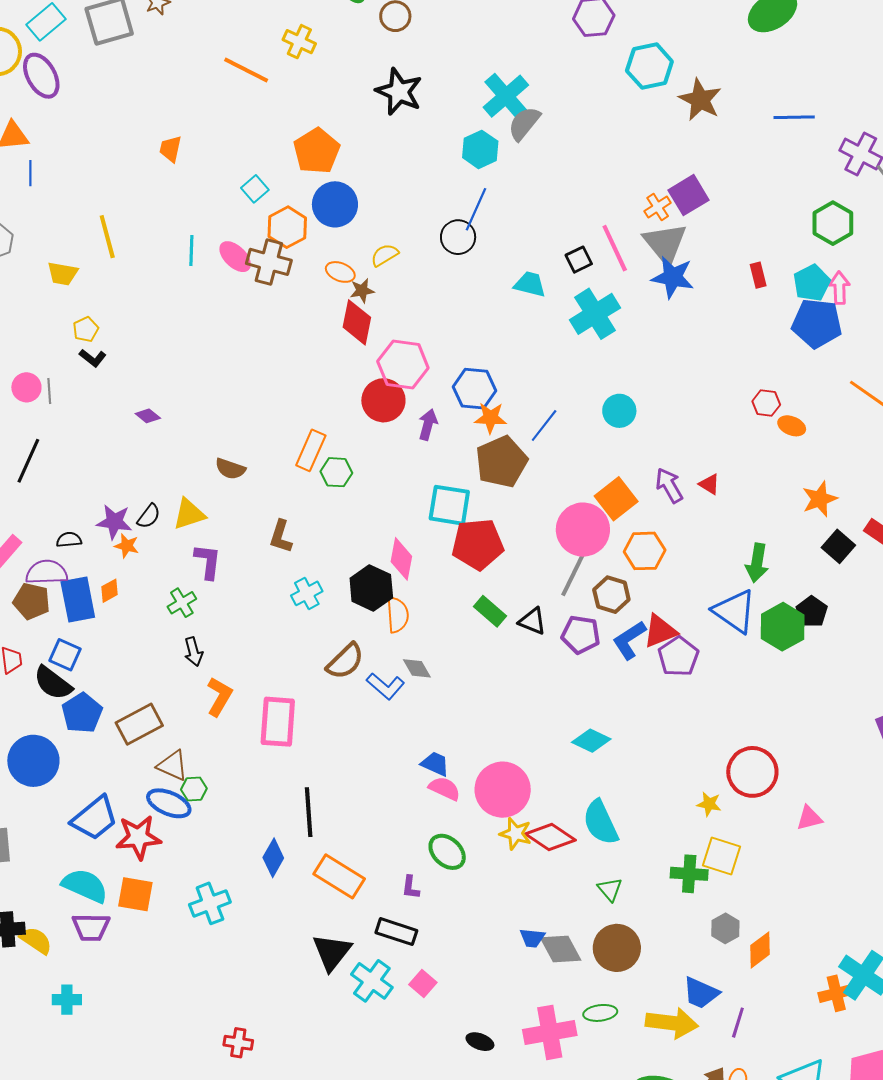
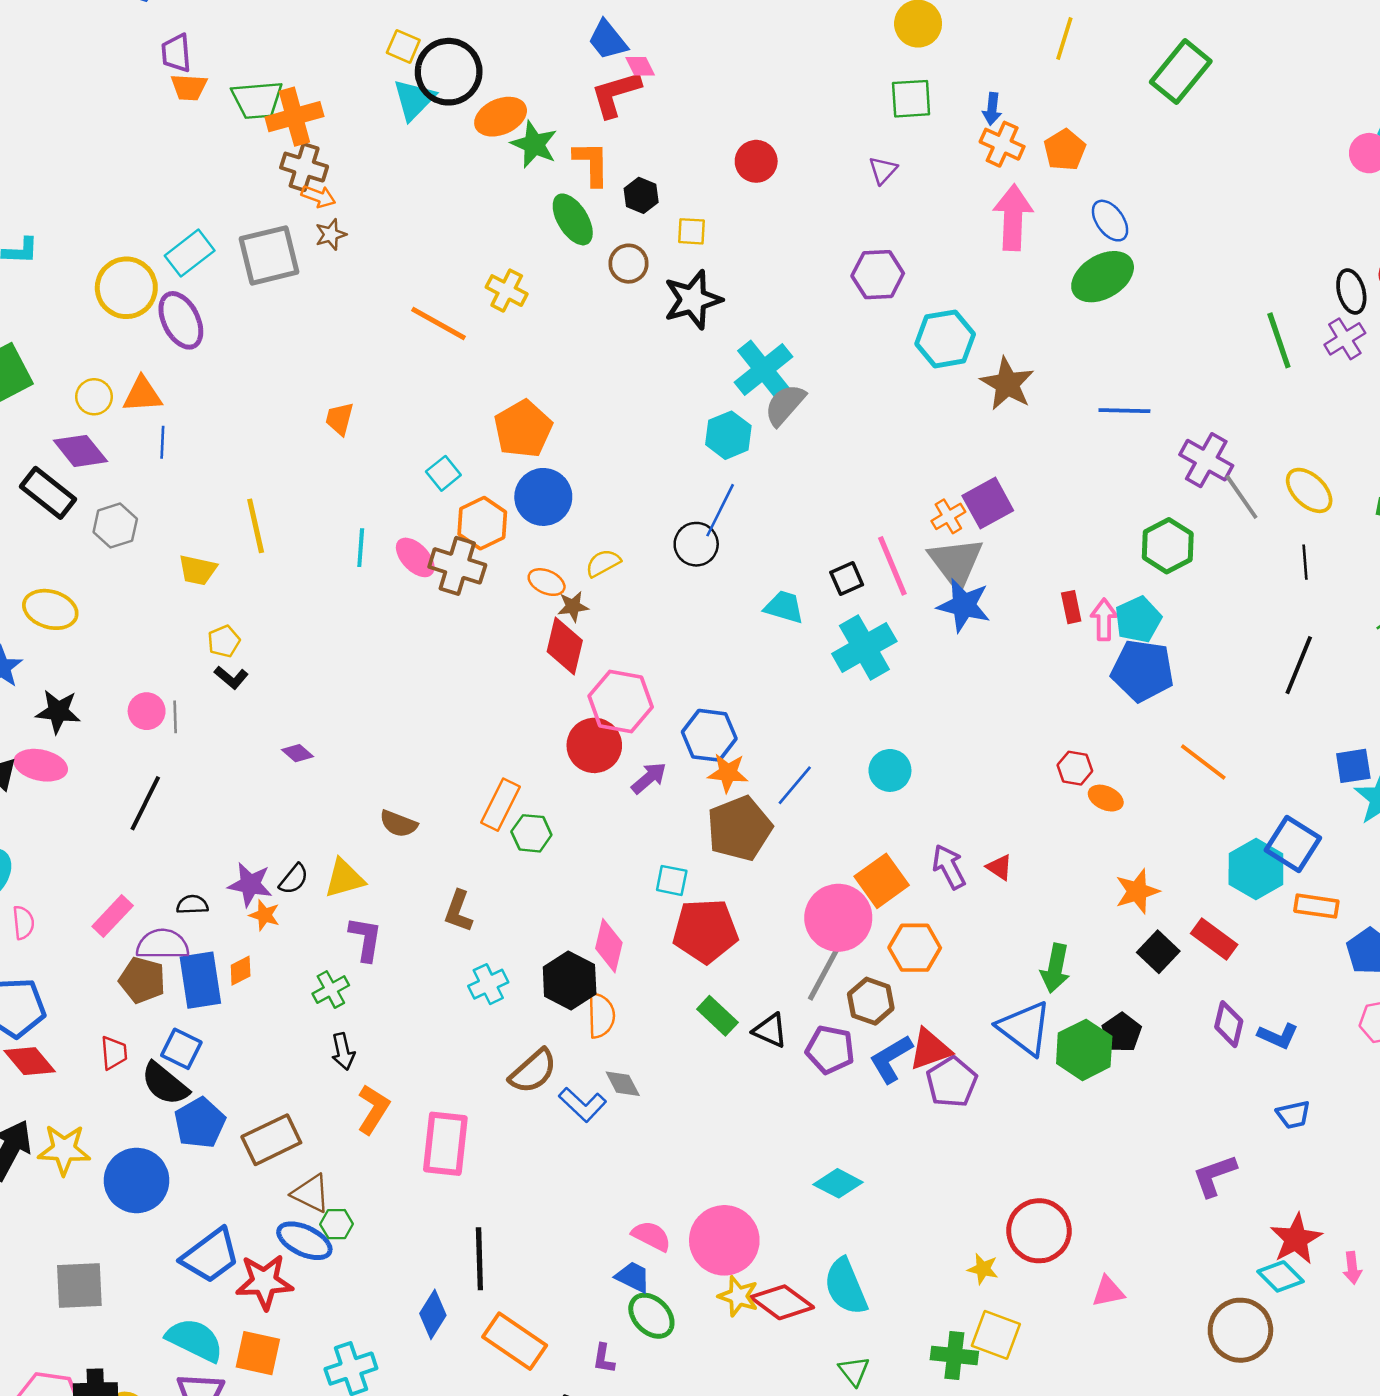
black star: (399, 92) -> (693, 300), moved, turned 30
pink arrow: (839, 288) -> (1104, 620), moved
purple arrow: (428, 424) -> (649, 778), turned 32
cyan square: (449, 505) -> (672, 880), size x0.6
blue trapezoid: (435, 764) -> (633, 1277), moved

